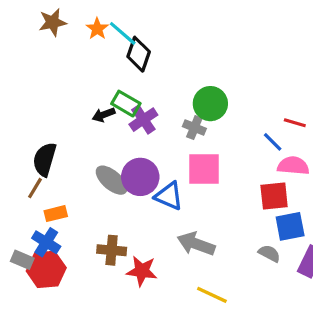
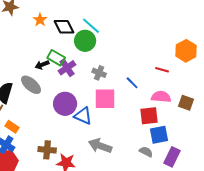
orange star: (97, 29) -> (40, 20), moved
cyan line: (123, 33) -> (91, 26), moved
black diamond: (139, 54) -> (64, 27), turned -45
green circle: (210, 104) -> (85, 41), moved
blue line: (273, 142) -> (132, 83), moved
gray ellipse: (112, 180) -> (31, 85), moved
orange rectangle: (56, 214) -> (12, 127), turned 48

